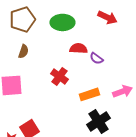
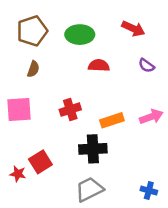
purple semicircle: (96, 58) -> (146, 65), moved
red cross: (59, 76) -> (70, 110), moved, turned 36
black cross: (98, 121) -> (93, 149), moved, turned 30

